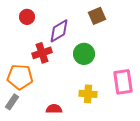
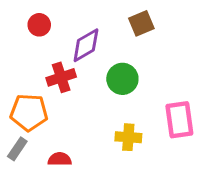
red semicircle: (54, 109) -> (60, 159), moved

